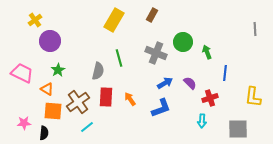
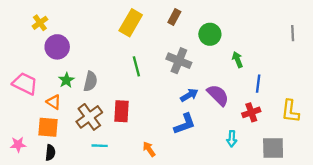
green circle: (183, 42) -> (210, 34), moved
gray semicircle: (98, 71) -> (90, 81), moved
purple semicircle: (190, 83) -> (218, 95), size x1.5
red cross: (210, 98) -> (251, 112), moved
orange arrow: (130, 99) -> (149, 149), moved
orange square: (53, 111) -> (48, 127), moved
pink star: (24, 123) -> (18, 145), moved
cyan line: (87, 127) -> (100, 146), turned 40

